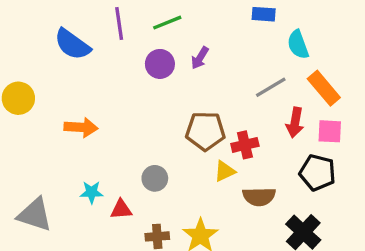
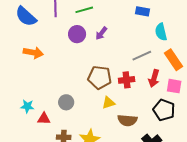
orange arrow: (81, 127) -> (33, 53), moved
red cross: (245, 145) -> (127, 80), moved

